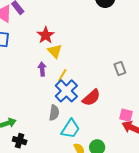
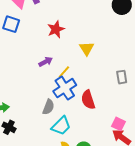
yellow triangle: (55, 51) -> (87, 49), moved
purple arrow: (42, 69) -> (46, 62), turned 56
red semicircle: (91, 98) -> (88, 100), turned 102

